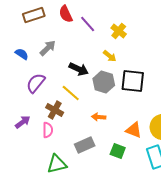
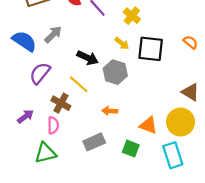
blue semicircle: (22, 54) -> (24, 41), size x1.6
black square: (133, 81) -> (151, 49), moved
green triangle: (57, 164) -> (45, 153), moved

